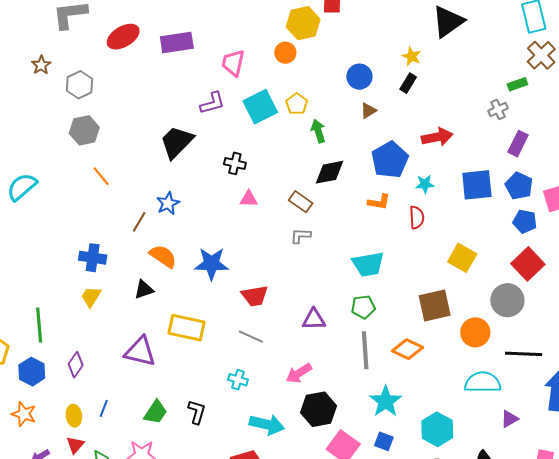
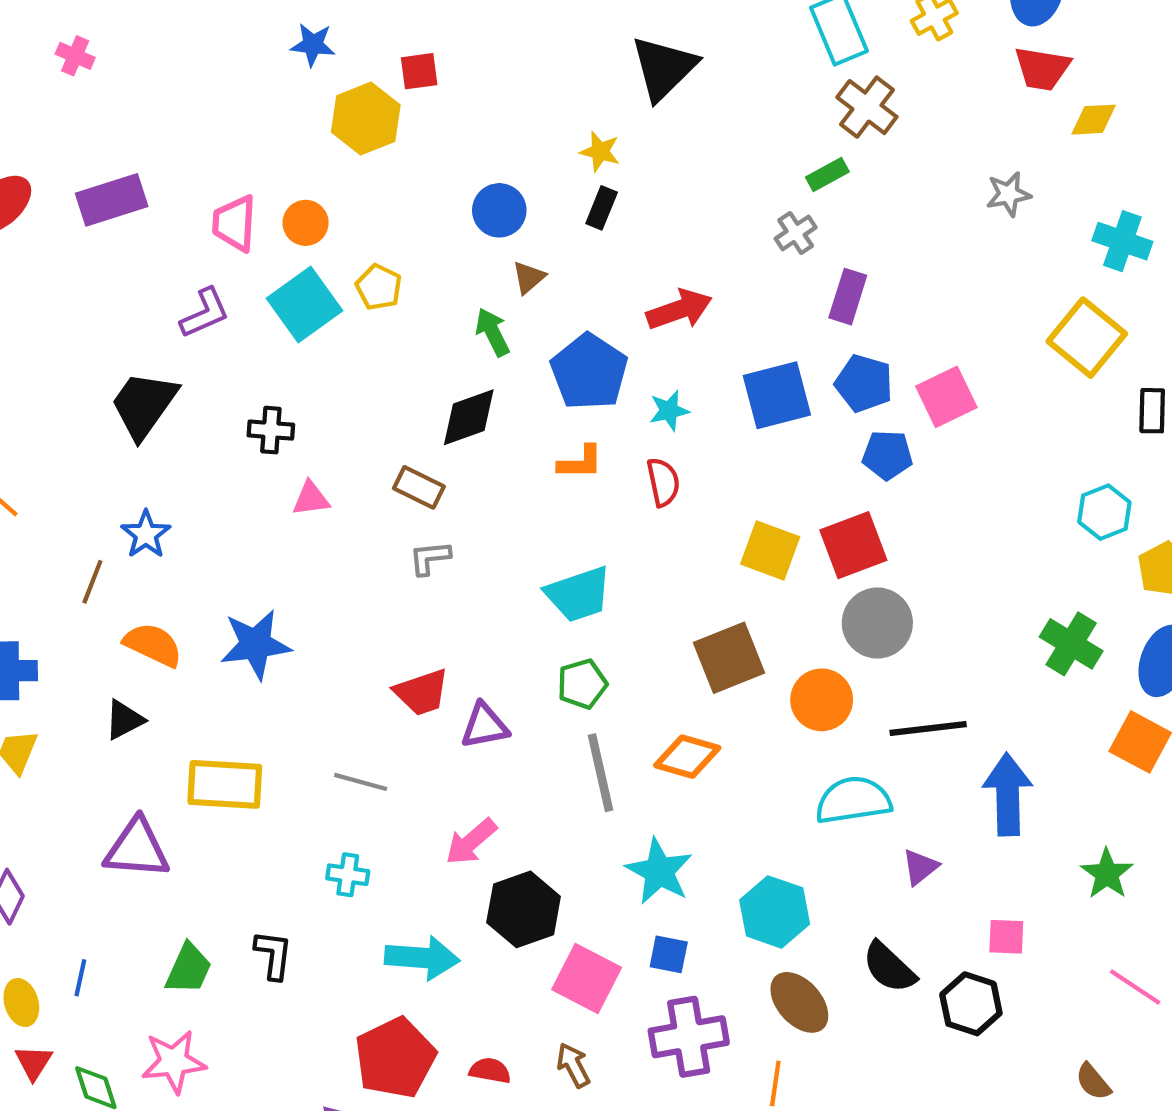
orange circle: (285, 53) -> (306, 223), moved
green arrow: (318, 131) -> (492, 332), moved
red square: (528, 264) -> (853, 545), moved, turned 32
red trapezoid: (255, 296) -> (422, 692), moved

